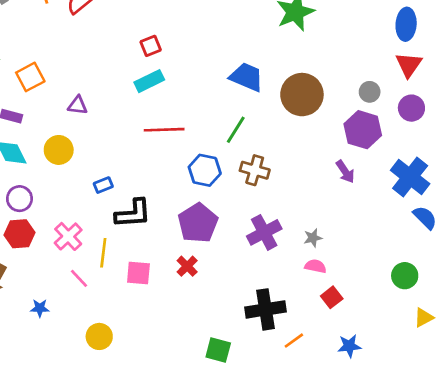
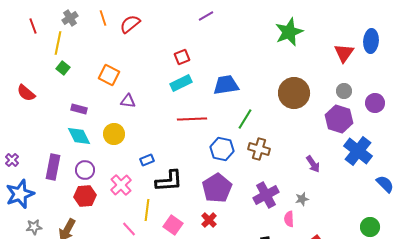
red triangle: (409, 65) -> (344, 53), moved
orange square: (30, 77) -> (109, 75), moved, turned -35
blue trapezoid: (247, 77) -> (226, 85), moved, turned -32
purple arrow: (345, 172) -> (313, 164), moved
blue cross: (410, 177) -> (358, 151), moved
pink cross: (68, 236) -> (121, 185), moved
pink semicircle: (315, 266) -> (289, 219), moved, turned -105
pink square: (138, 273) -> (173, 225), turned 30

